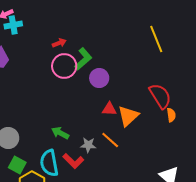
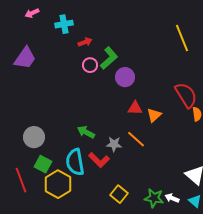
cyan cross: (13, 25) -> (64, 24), moved
pink circle: (64, 66) -> (90, 65), size x0.6
orange triangle: (128, 116) -> (154, 115), size x0.7

